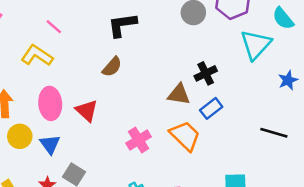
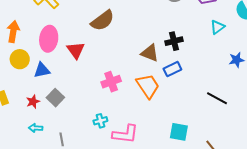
cyan triangle: (256, 45) -> (217, 27), size x0.6
brown semicircle: (112, 67) -> (103, 21), size x1.4
blue triangle: (50, 144) -> (42, 70), turned 42

